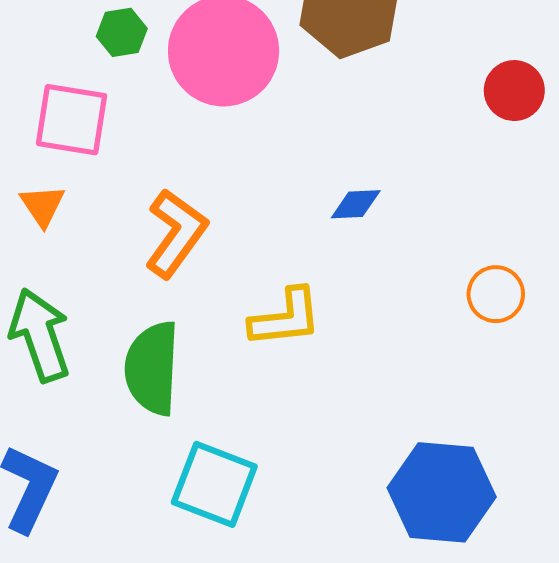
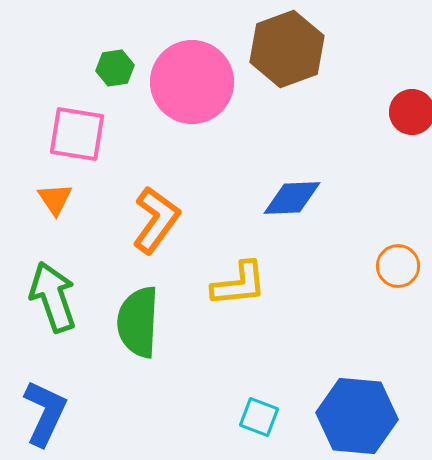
blue diamond: (356, 204) -> (292, 198), size x1.5
cyan square: (214, 484) -> (259, 417), moved, size x0.6

